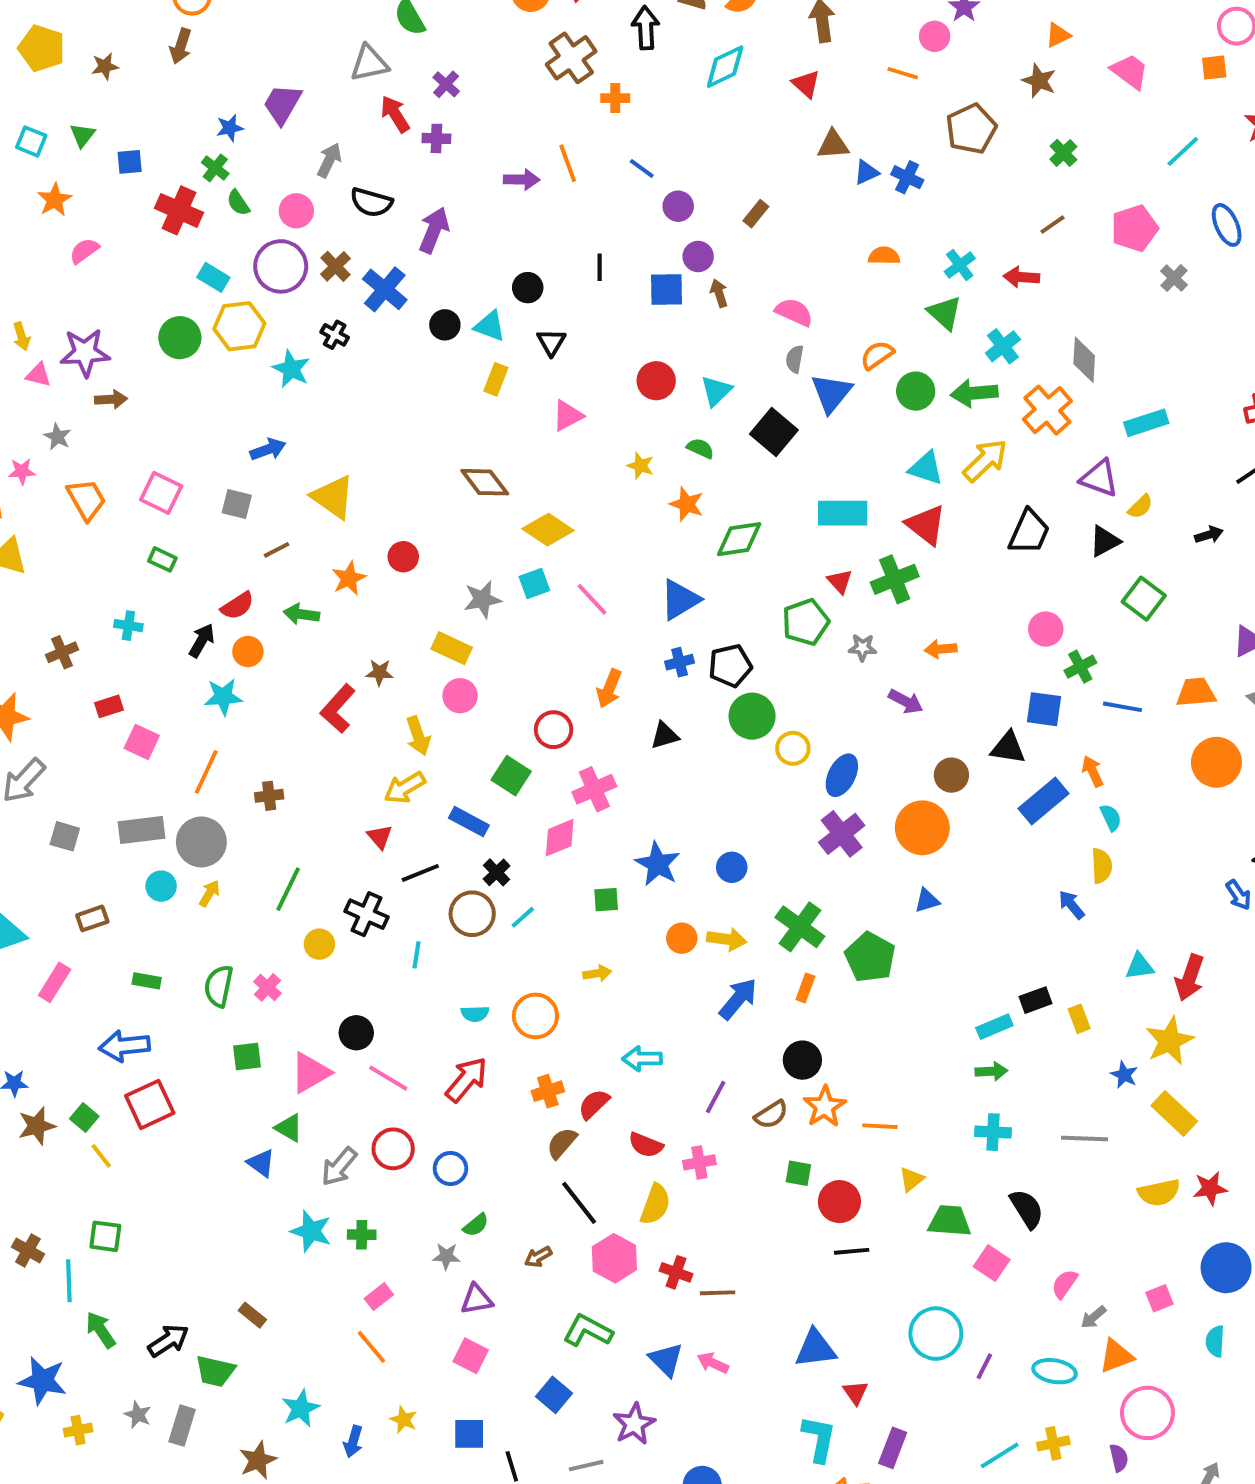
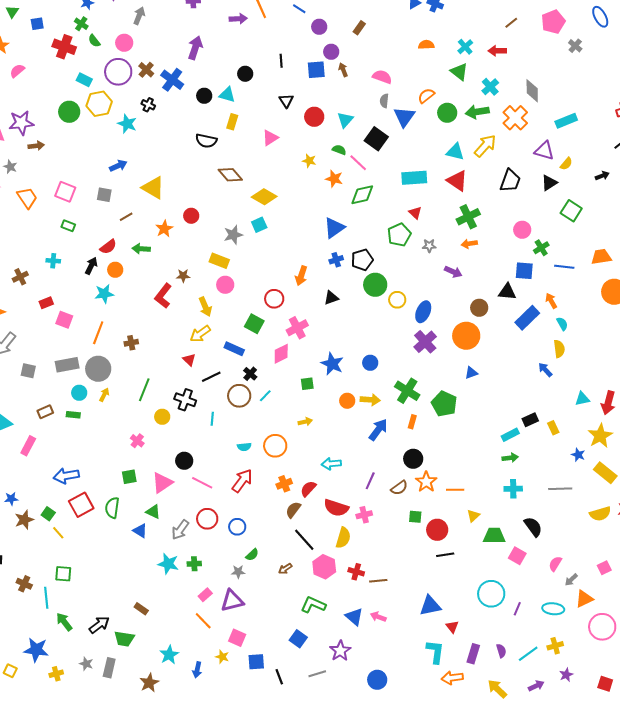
black semicircle: (371, 202) -> (206, 141), moved
black triangle: (551, 342) -> (286, 101), moved
green cross: (895, 579) -> (468, 217), moved
pink line: (592, 599) -> (358, 163), moved
green rectangle: (147, 981) -> (73, 415), moved
green semicircle: (219, 986) -> (112, 508), moved
red semicircle: (646, 1145) -> (336, 508), size x1.4
purple triangle: (477, 1299) -> (232, 601), moved, size x1.4
pink square: (471, 1356) -> (237, 638), moved
purple semicircle: (1119, 1458) -> (501, 651), moved

